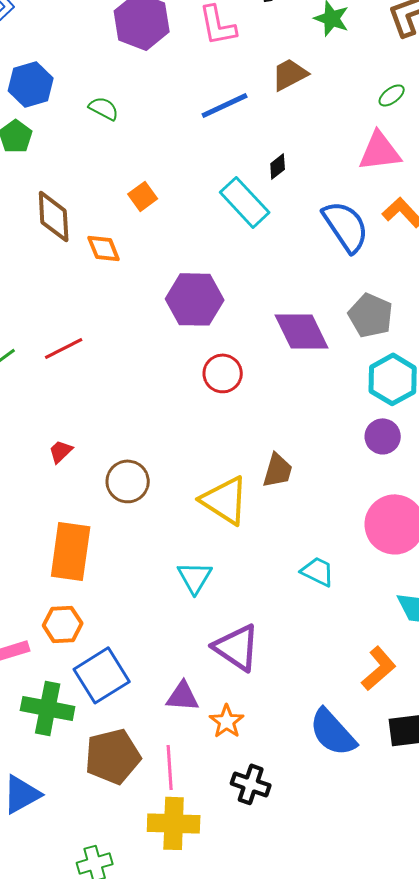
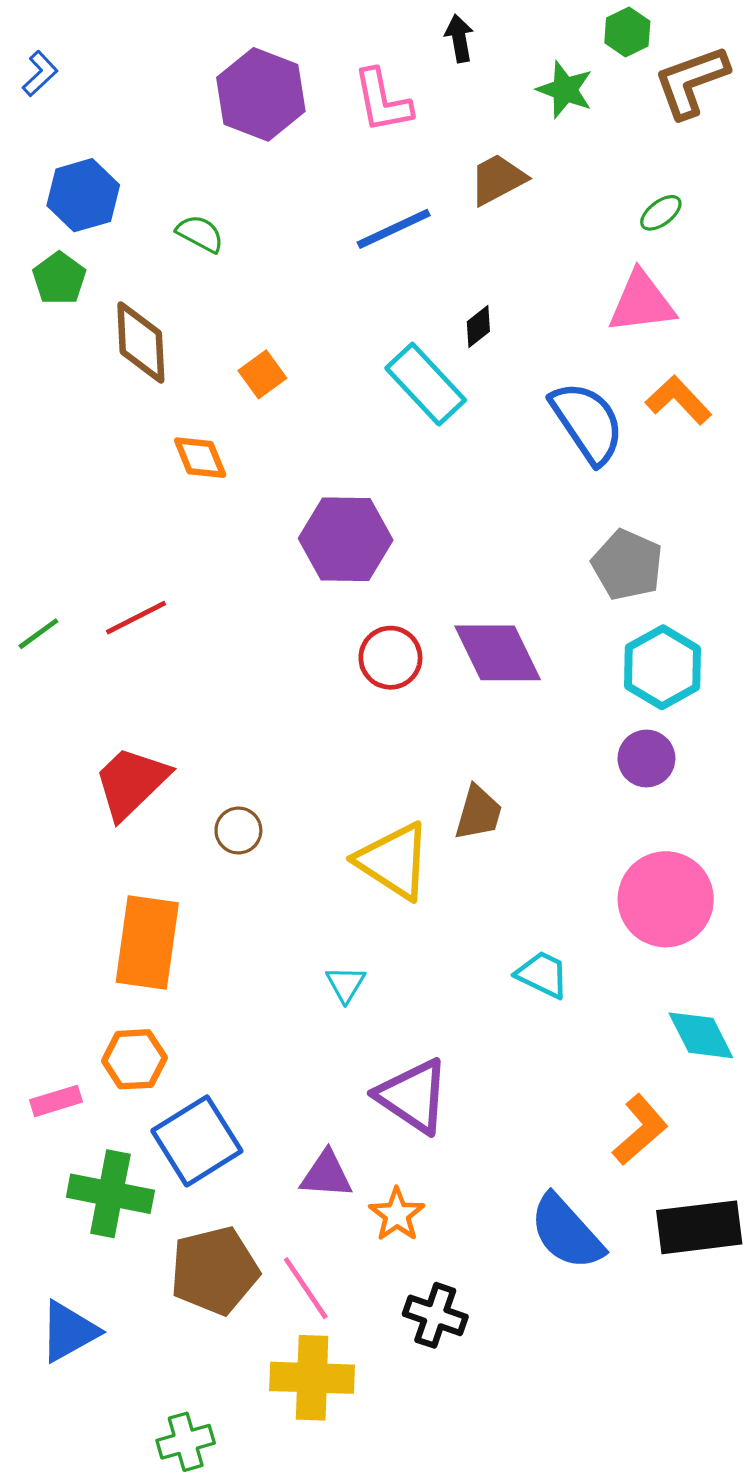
brown diamond: (54, 216) -> (141, 342), moved
purple diamond: (302, 331) -> (498, 653), moved
red trapezoid: (61, 451) -> (131, 782), size x2.0
brown circle: (128, 481) -> (238, 830), size x0.7
cyan triangle: (195, 577) -> (346, 984), size x0.7
pink line: (170, 767) -> (306, 1288), turned -30

